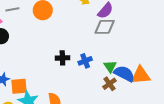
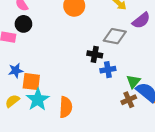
gray diamond: (105, 27) -> (115, 36), moved
black cross: (62, 58) -> (95, 54), moved

